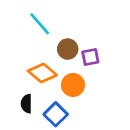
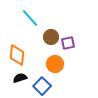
orange diamond: (42, 73) -> (17, 55), moved, turned 55
black semicircle: (26, 104) -> (20, 78), turned 72

